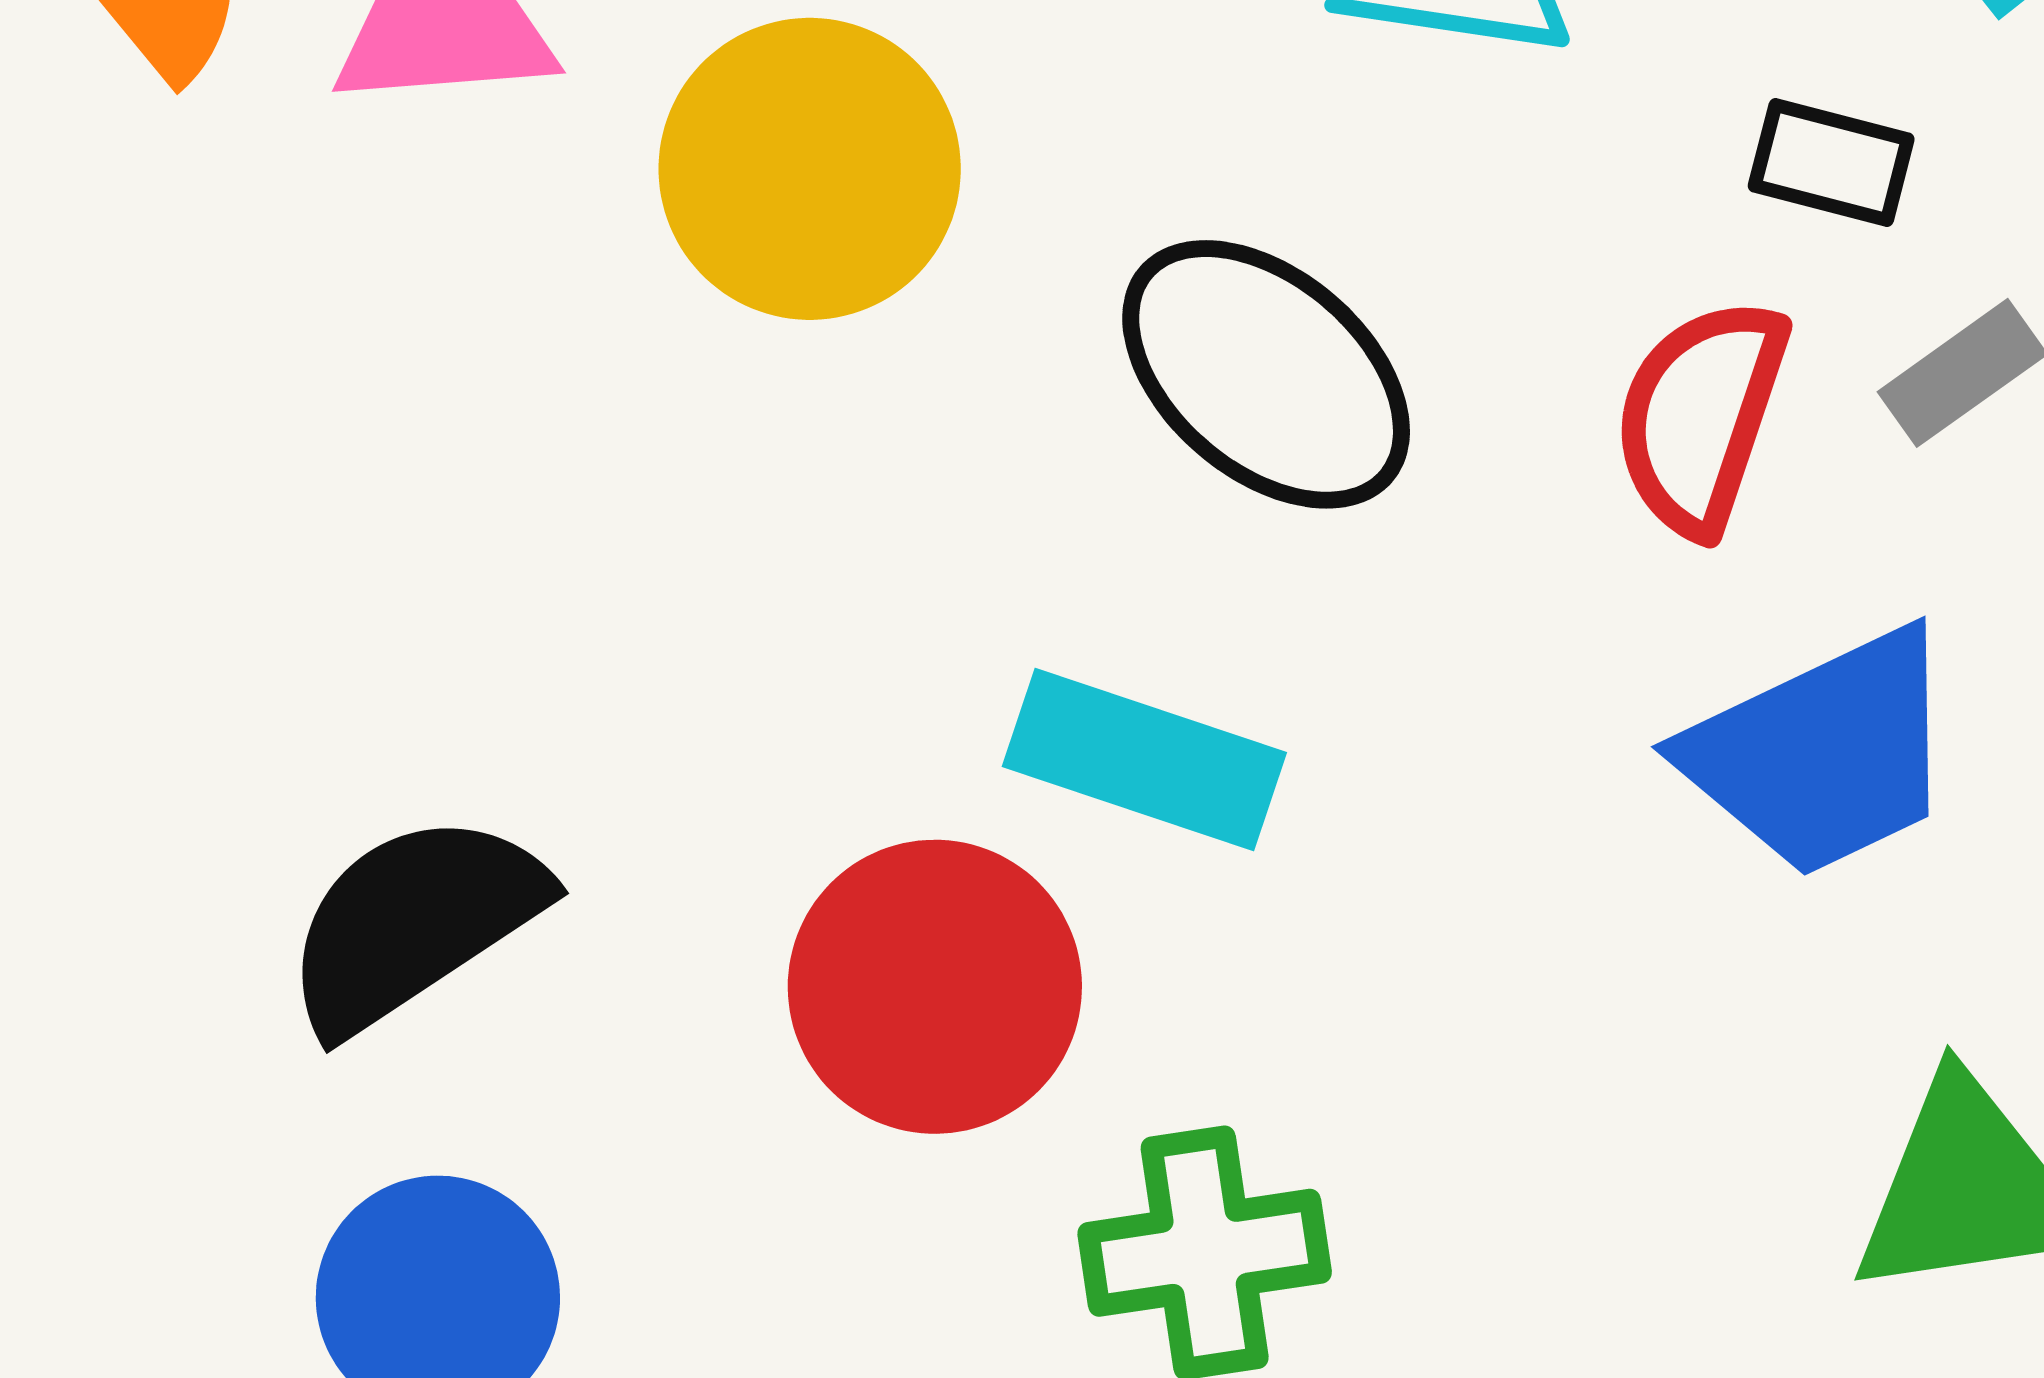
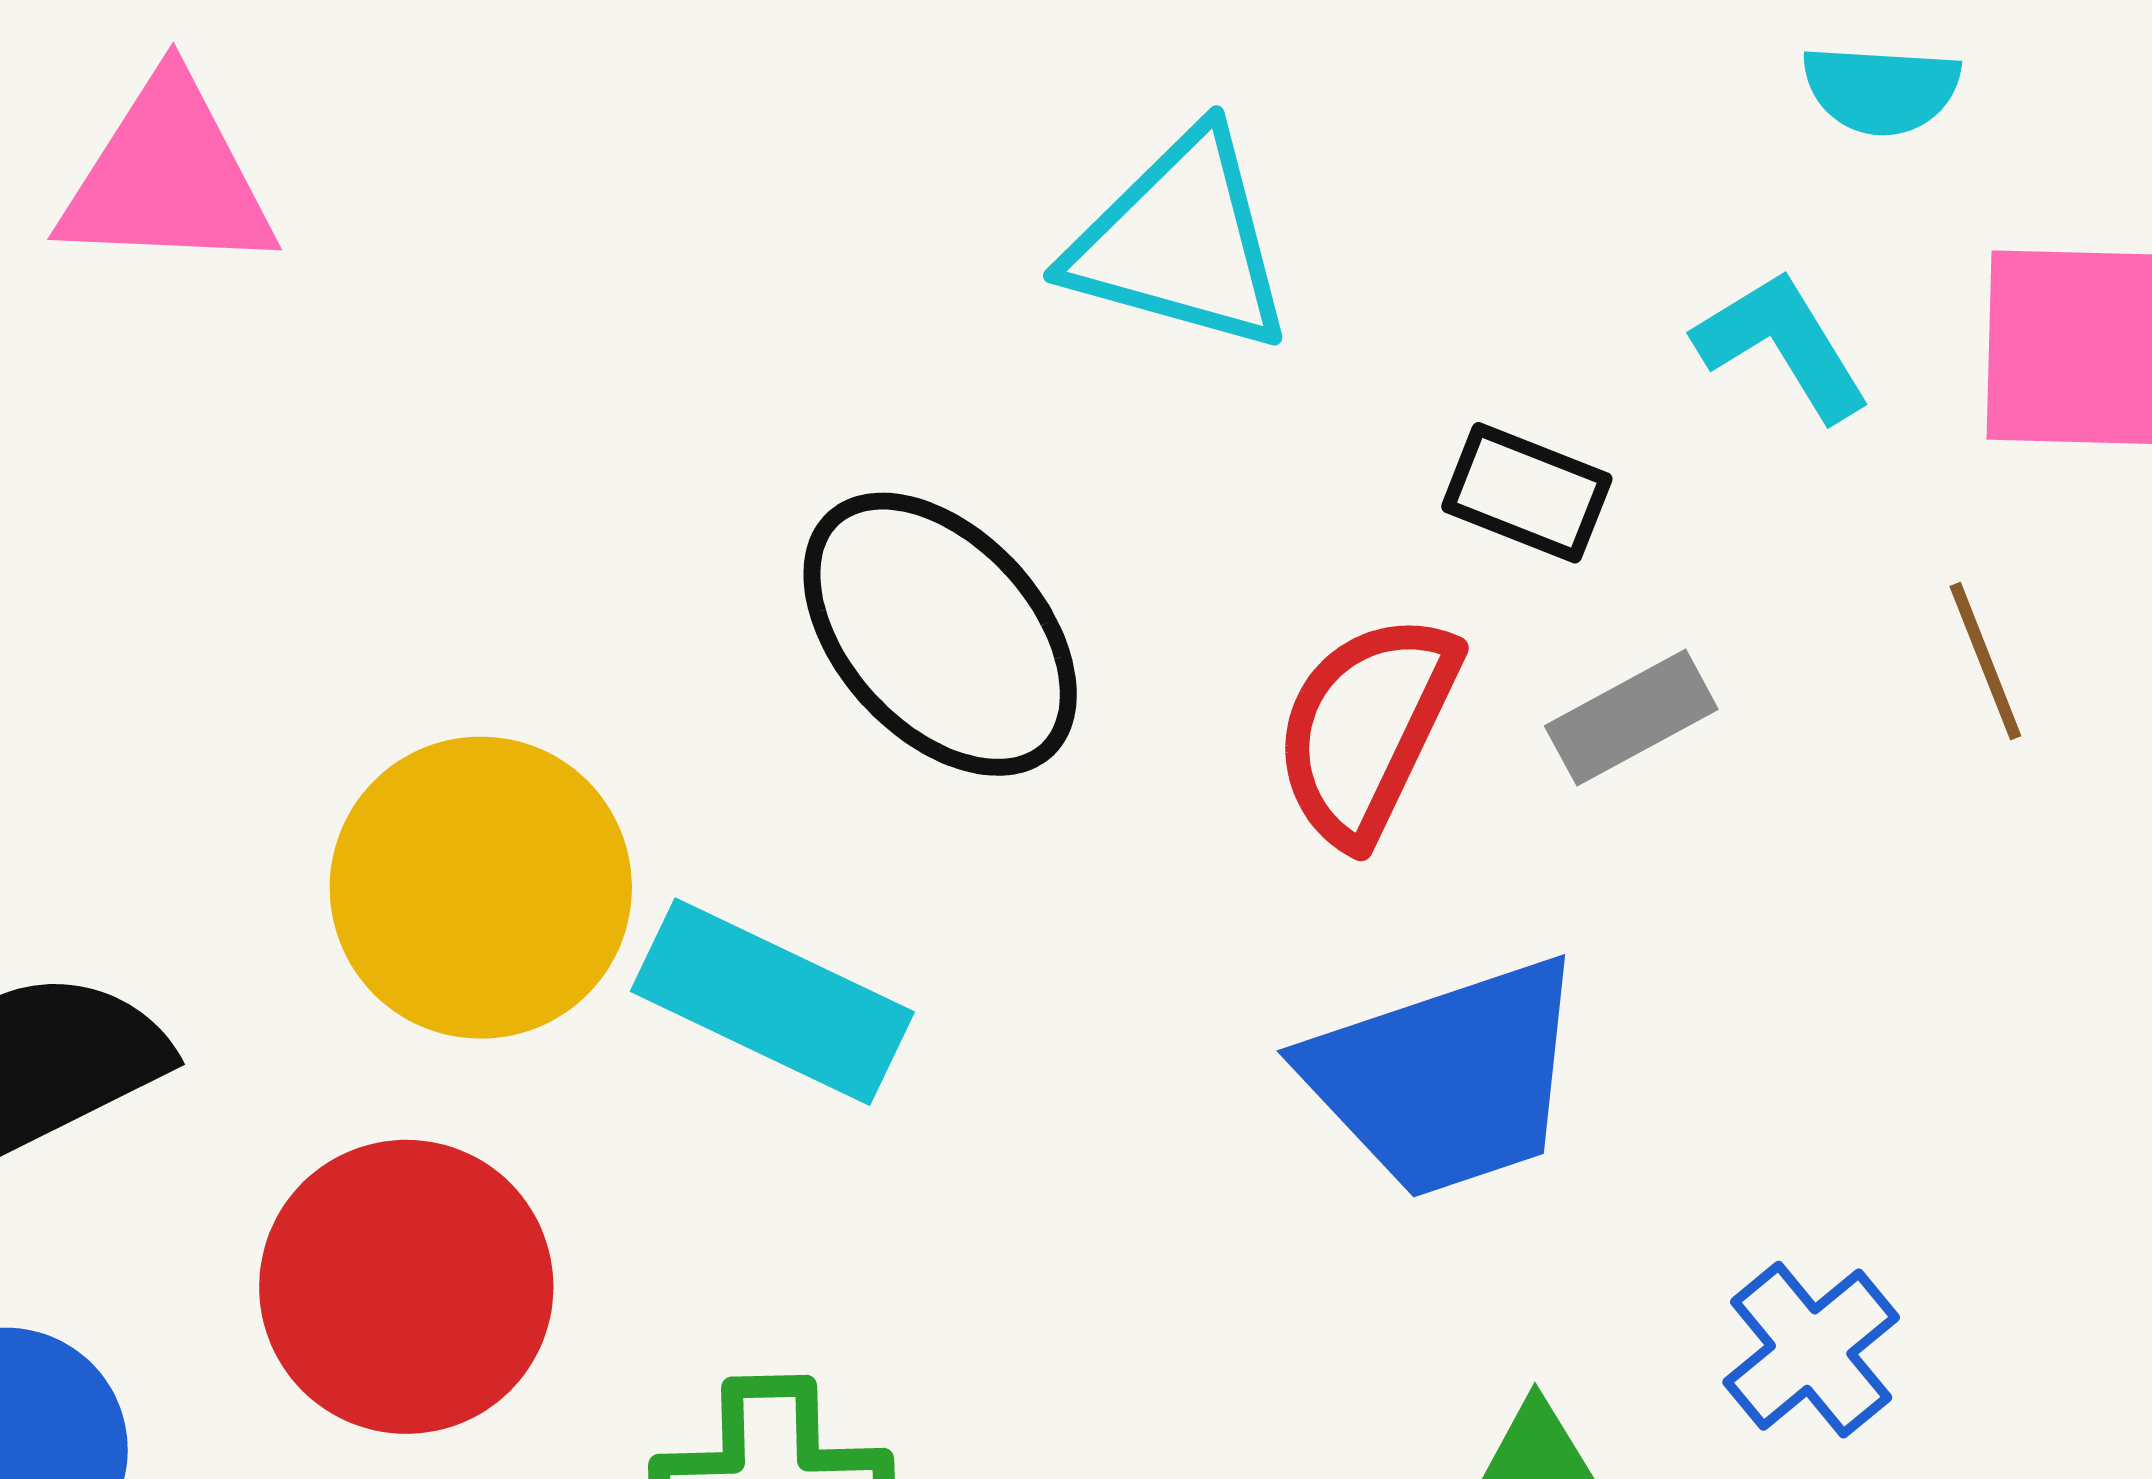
yellow circle: (810, 169) -> (481, 888), moved
red circle: (935, 987) -> (406, 1287), moved

